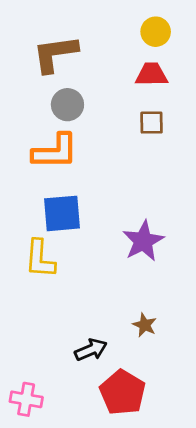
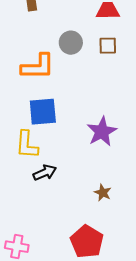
gray circle: (67, 105) -> (71, 43), moved
black arrow: (91, 350) -> (45, 173), moved

